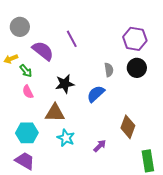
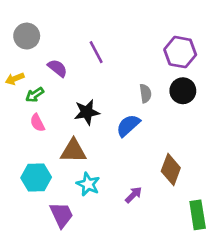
purple semicircle: (43, 51) -> (57, 68), size x0.7
green arrow: (26, 71) -> (35, 95), turned 96
purple trapezoid: (25, 161) -> (61, 215), moved, turned 35

